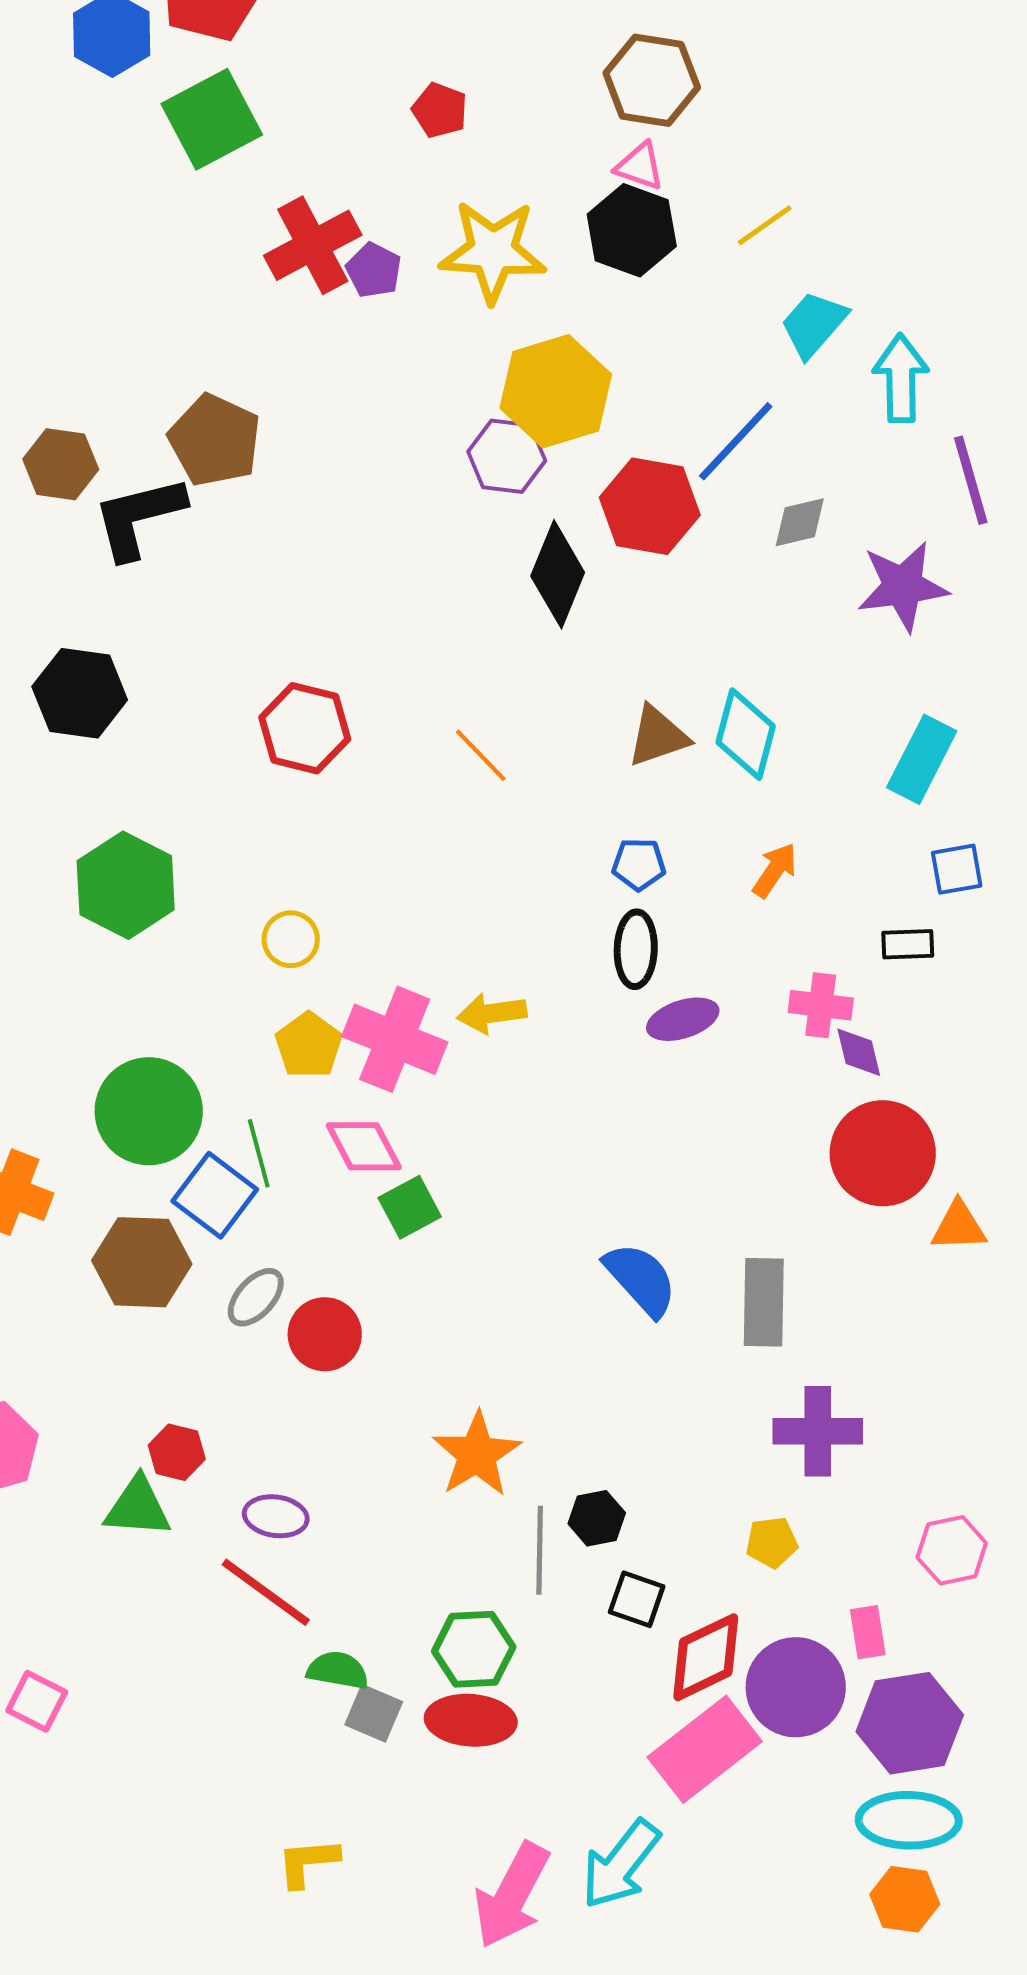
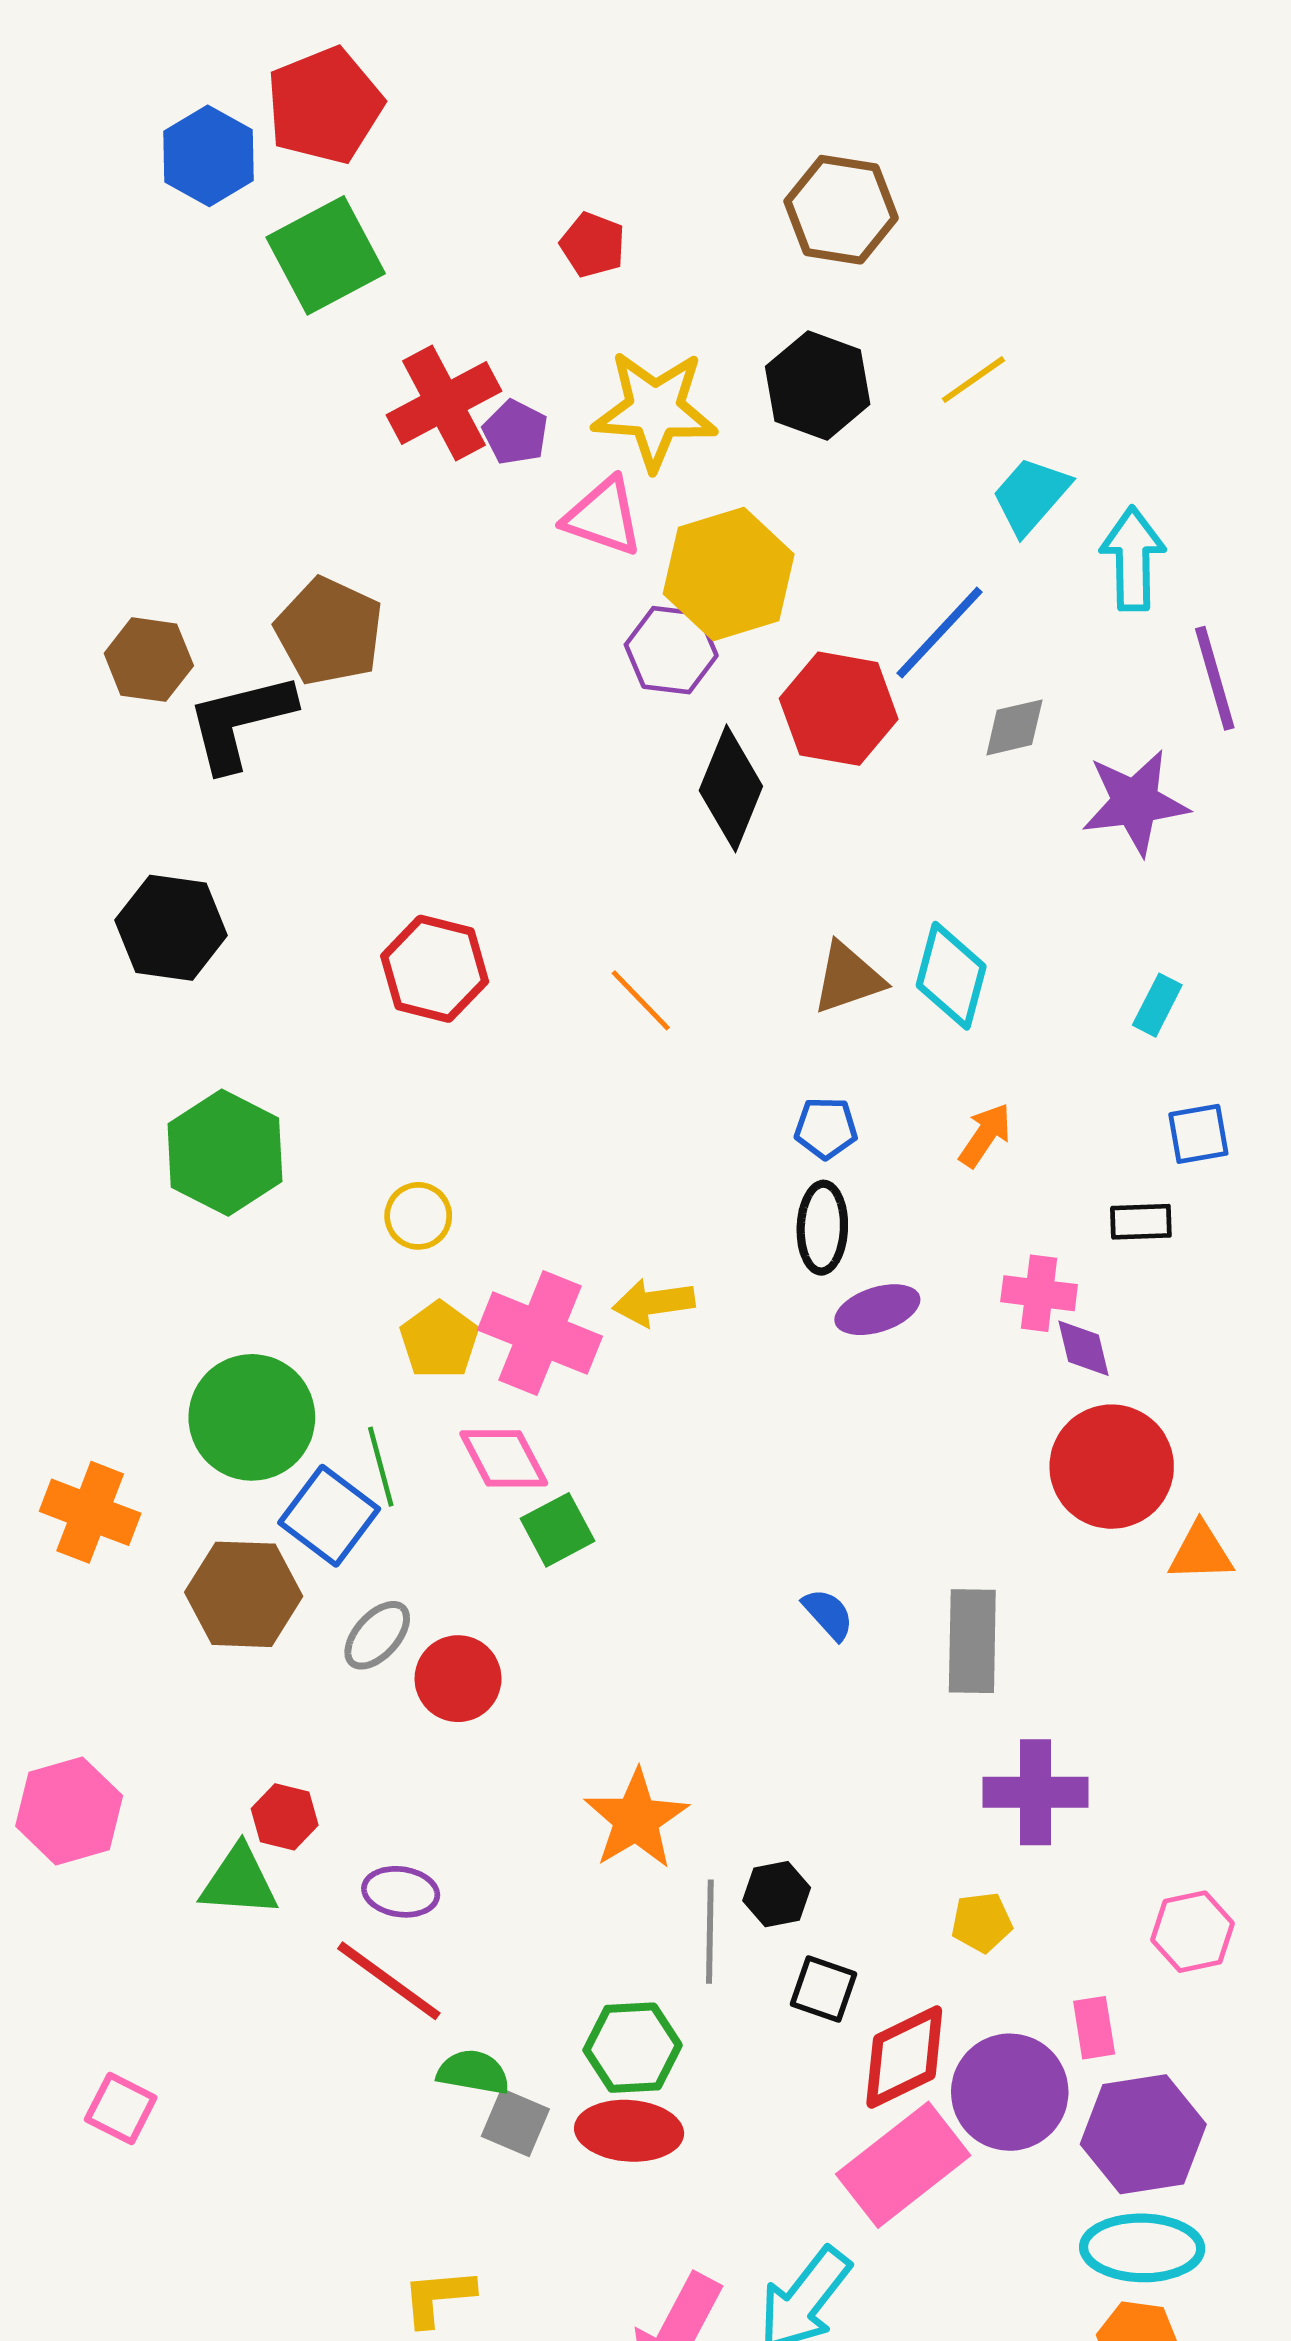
pink triangle: (640, 166) -> (603, 517), moved, size x1.4
cyan rectangle: (922, 759) -> (1157, 1005), size x0.6
blue semicircle: (641, 1279) -> (828, 1614), size x0.6

